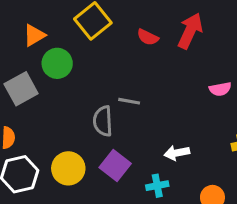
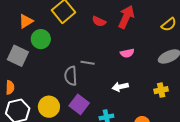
gray square: (21, 89) -> (18, 56), turned -35
pink semicircle: (220, 89) -> (127, 53), moved
white arrow: (177, 153) -> (120, 87), moved

